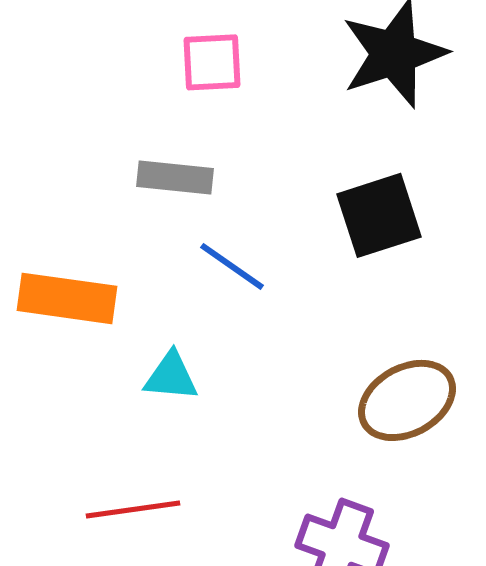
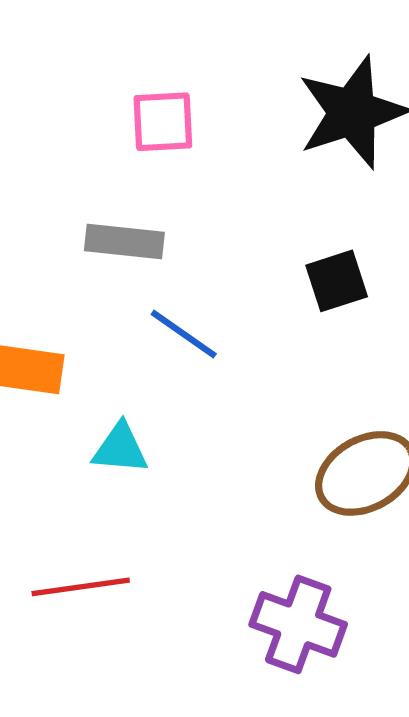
black square: (379, 215) -> (337, 281), size x0.7

